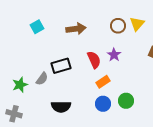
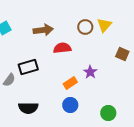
purple star: (114, 55) -> (90, 72), moved
red semicircle: (94, 60) -> (62, 48), moved, turned -72
green circle: (126, 101) -> (108, 113), moved

